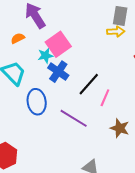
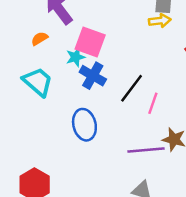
pink square: (58, 44) -> (90, 42), turned -30
blue ellipse: (37, 102) -> (84, 125), moved
purple line: (74, 118) -> (146, 150), moved, turned -32

